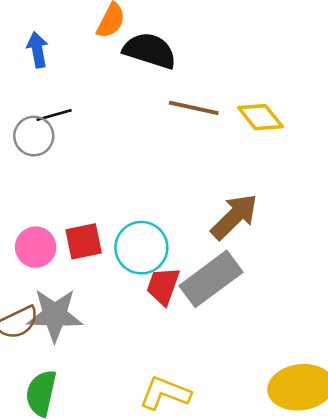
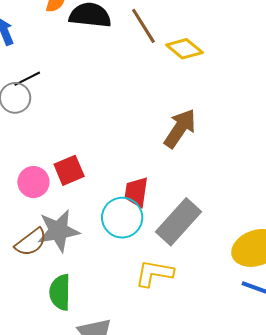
brown line: (194, 108) -> (143, 26), moved, turned 57
cyan circle: (141, 248) -> (122, 218), moved
gray rectangle: (211, 279) -> (178, 222), moved

